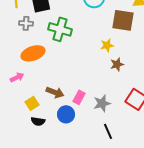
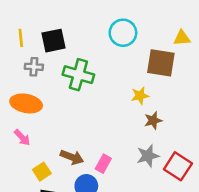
orange ellipse: (33, 53) -> (26, 103), moved, turned 30
pink arrow: (17, 77) -> (22, 137), turned 72
gray star: (102, 103) -> (148, 156), moved

